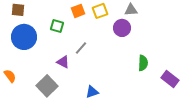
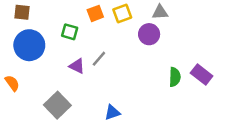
purple triangle: (63, 62) -> (77, 66), moved
orange semicircle: (10, 76) -> (12, 83), moved
purple rectangle: (170, 79) -> (202, 75), moved

